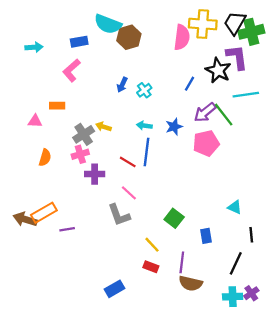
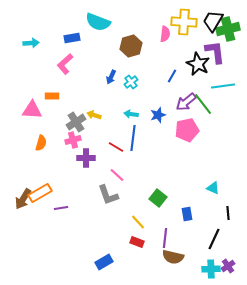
brown hexagon: (129, 37) -> (131, 46), moved
pink semicircle: (182, 37) -> (165, 34), size x0.7
pink triangle: (35, 121) -> (32, 110), size x1.5
brown arrow: (25, 219) -> (23, 199), turned -75

